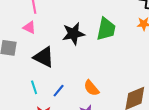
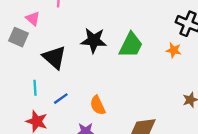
pink triangle: (29, 27) -> (33, 19), moved

